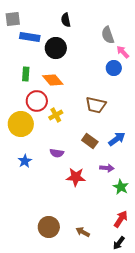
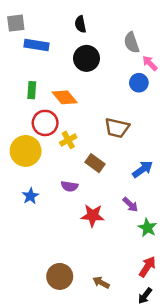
black circle: (56, 48) -> (86, 58), moved
brown rectangle: (90, 141) -> (95, 163), moved
purple arrow: (107, 168) -> (130, 205), turned 40

